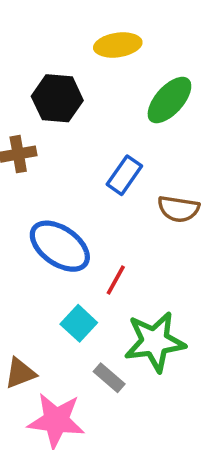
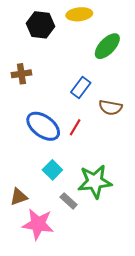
black hexagon: (57, 98) -> (41, 25), moved
red line: (116, 280) -> (75, 127), moved

